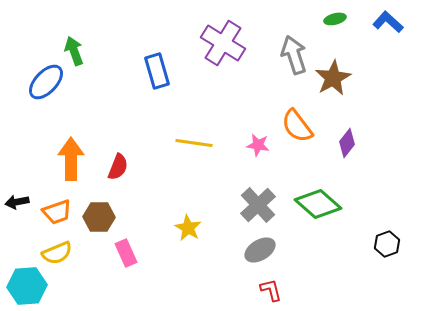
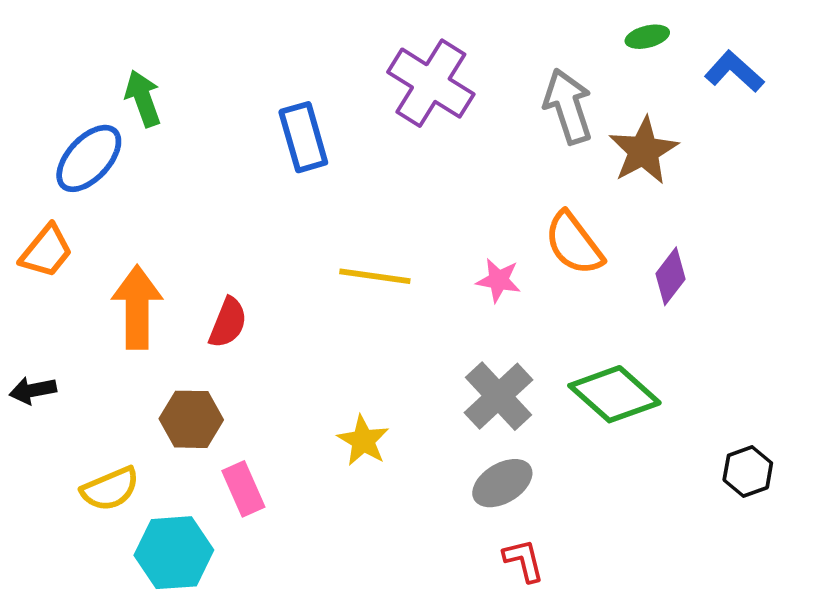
blue L-shape: (388, 22) -> (734, 71), moved
orange trapezoid: (57, 212) -> (46, 251), moved, turned -32
cyan hexagon: (27, 286) -> (174, 553), moved

